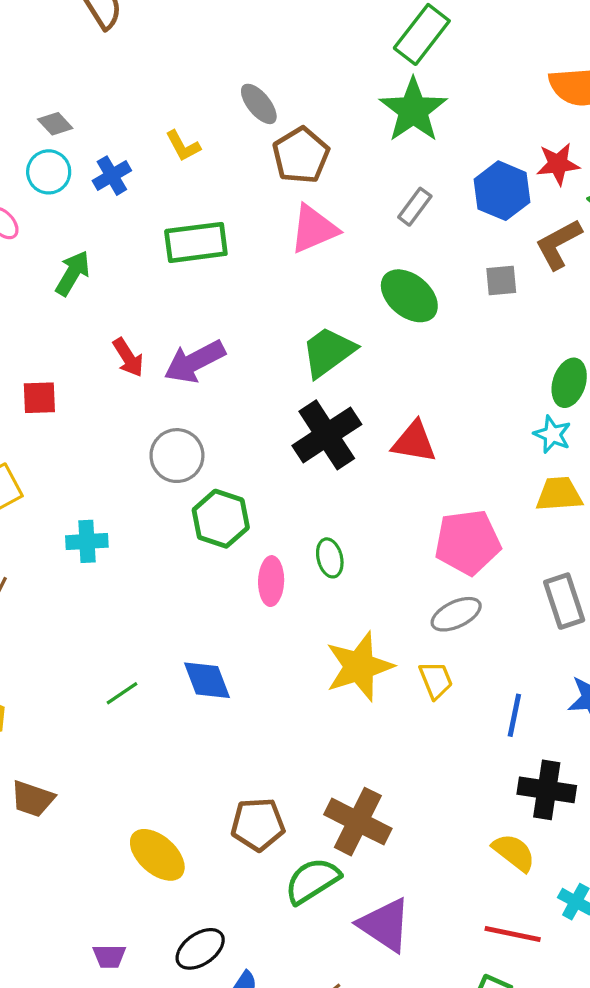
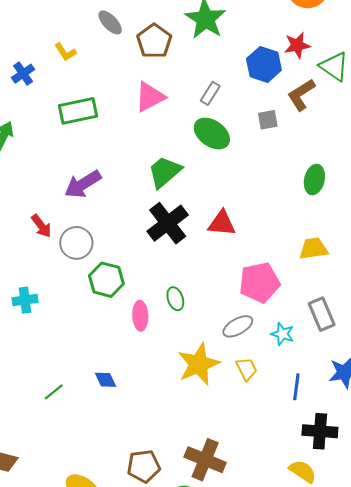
brown pentagon: (301, 155) -> (154, 41), moved
gray rectangle: (415, 207) -> (210, 93), moved
red arrow: (128, 357) -> (41, 226), moved
cyan star: (552, 434) -> (282, 334), moved
gray ellipse: (456, 614) -> (238, 326), moved
blue diamond: (207, 680) -> (106, 380), size x0.7

